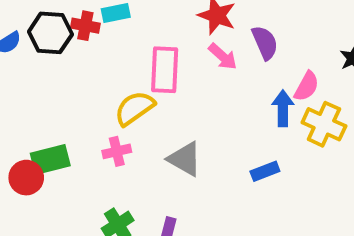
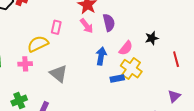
pink rectangle: (165, 70) -> (56, 27), size x0.6
blue arrow: (283, 108) -> (101, 56), moved
blue rectangle: (265, 171) -> (117, 78), moved

